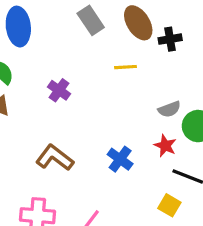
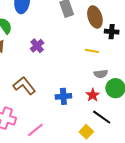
yellow line: (125, 67) -> (92, 51), moved
blue cross: (120, 159) -> (63, 96), turned 35

